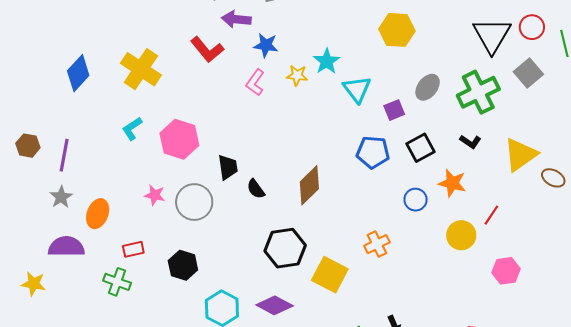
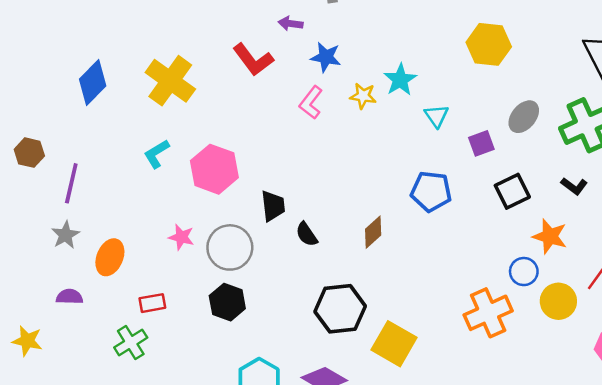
purple arrow: (236, 19) -> (291, 24), size x0.7
cyan triangle: (357, 89) -> (436, 116), size x0.7
brown hexagon: (28, 146) -> (29, 153), moved
blue pentagon: (373, 152) -> (431, 191), moved
brown diamond: (309, 185) -> (373, 232), size x0.7
blue circle: (416, 200) -> (524, 272), moved
orange cross: (377, 244) -> (488, 313), moved, size x1.5
purple semicircle: (66, 247) -> (70, 297), size x0.6
black hexagon: (183, 265) -> (227, 302), moved
green cross: (117, 282) -> (131, 343), turned 36

